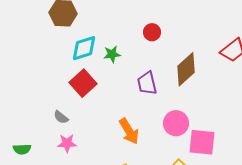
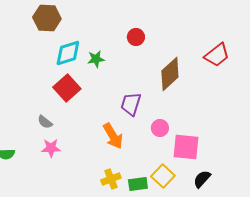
purple trapezoid: (147, 83) -> (131, 104), moved, turned 30
pink circle: (176, 123) -> (160, 128), size x0.7

